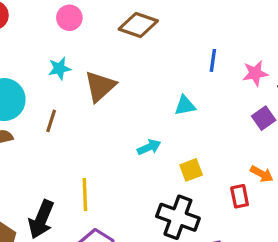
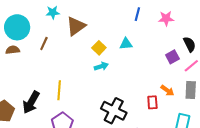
blue line: (213, 60) -> (137, 14), moved
pink star: (255, 73) -> (166, 19), moved
yellow square: (191, 170) -> (99, 48), moved, turned -32

